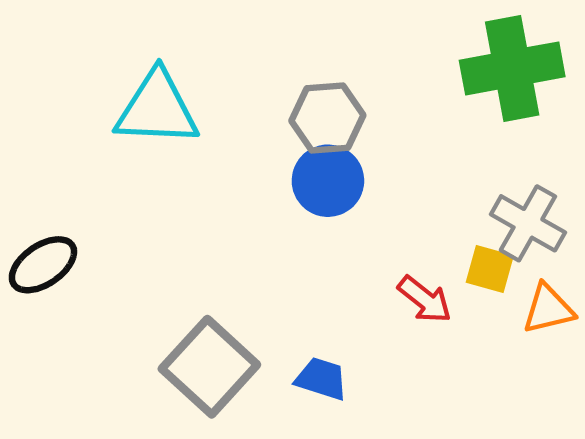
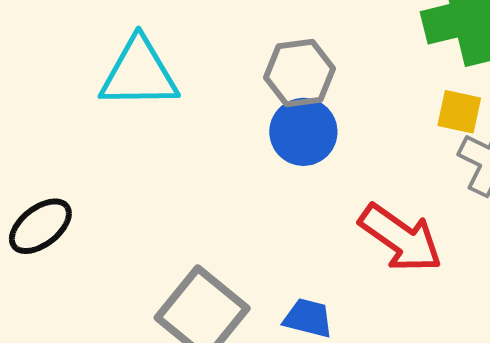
yellow square: (490, 269) -> (459, 112), moved
red arrow: (425, 299) -> (401, 238), size x1.6

